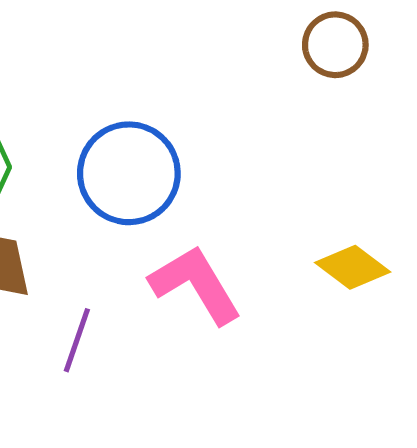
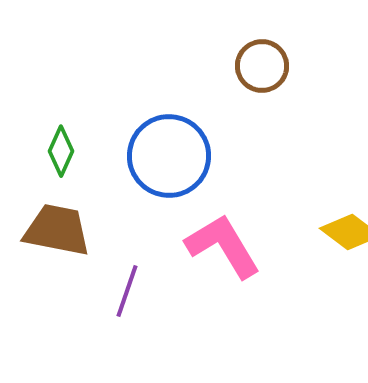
brown circle: (335, 45) -> (262, 66), moved

